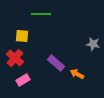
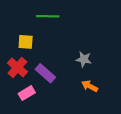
gray star: (93, 44) -> (84, 59), moved
purple rectangle: (56, 63) -> (45, 73), moved

